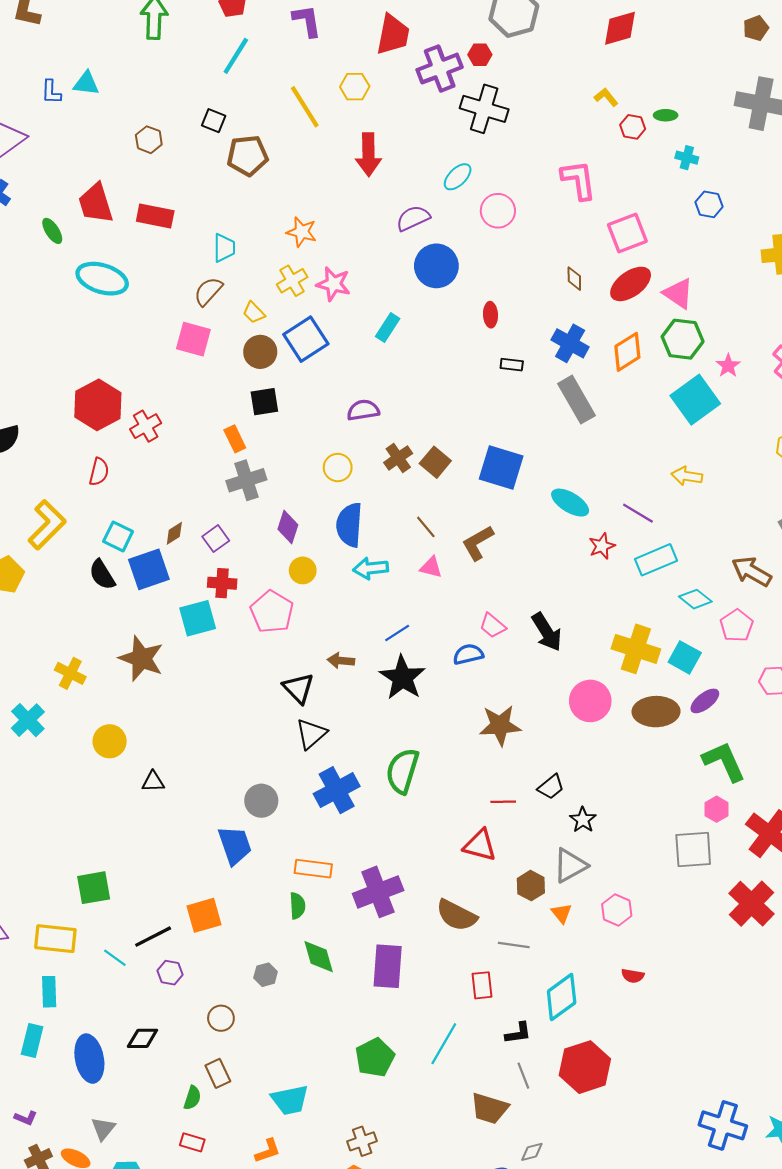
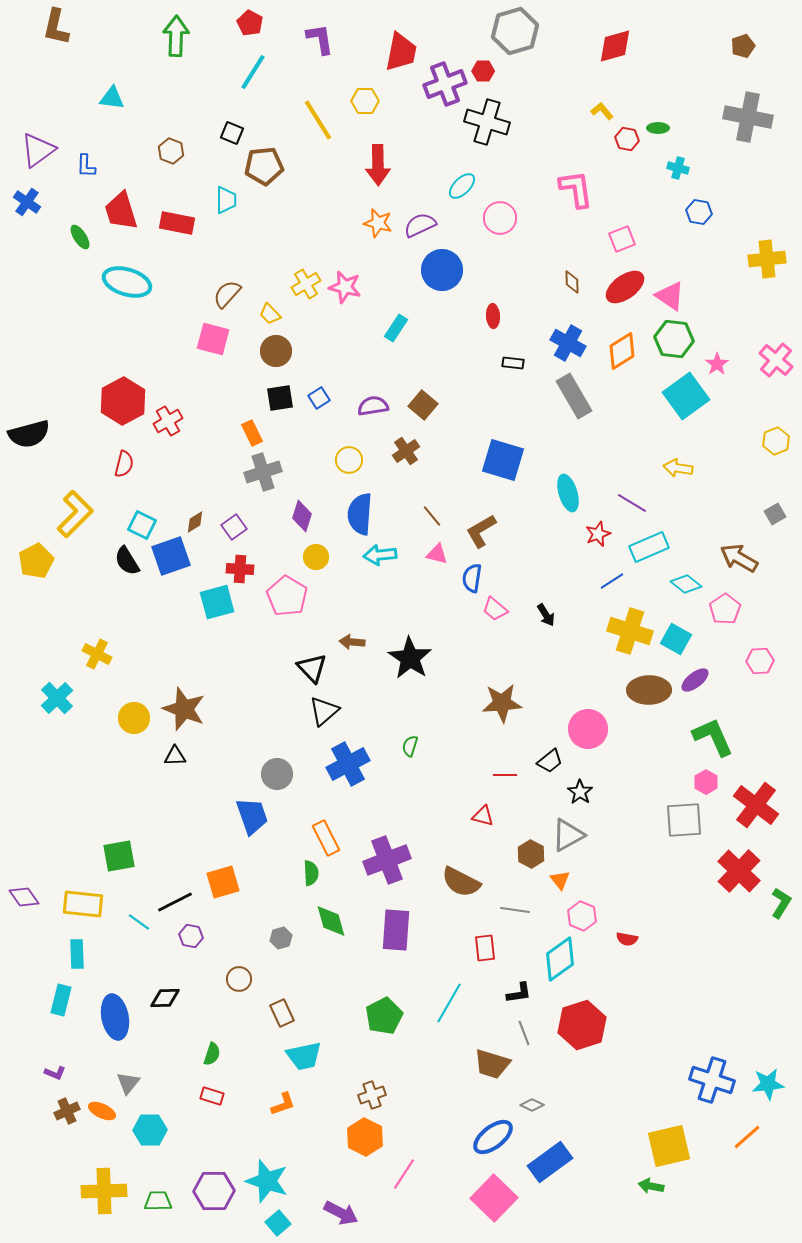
blue L-shape: (51, 92) -> (86, 166), moved
orange star: (302, 232) -> (378, 223), moved
pink square: (627, 233) -> (622, 239), size x0.7
cyan trapezoid: (224, 248) -> (226, 200), moved
blue square: (306, 339) -> (319, 398), moved, size x0.5
brown square: (435, 462) -> (423, 405), moved
cyan ellipse: (570, 503) -> (568, 493), turned 42
black arrow: (547, 632) -> (546, 615), size x0.6
blue line: (397, 633) -> (612, 581), moved
blue semicircle: (468, 654) -> (472, 578), moved, turned -68
brown star: (141, 659) -> (184, 709), moved
pink circle: (590, 701) -> (588, 729), moved
green semicircle: (402, 771) -> (410, 746), size x0.5
red triangle: (480, 845) -> (483, 816), size x0.7
orange rectangle: (313, 869) -> (326, 838), turned 56
pink hexagon: (617, 910) -> (582, 916), moved
brown rectangle: (218, 1073) -> (282, 1013), moved
gray diamond: (532, 1152) -> (532, 1105), turned 40

